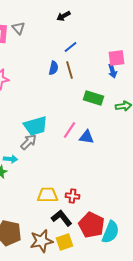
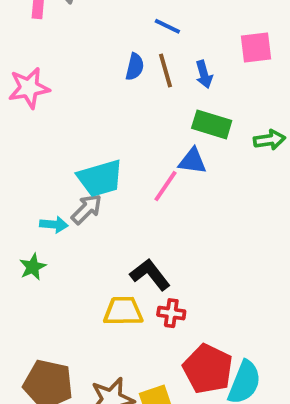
blue line: (71, 47) -> (167, 26), turned 64
blue arrow: (113, 71) -> (204, 74), moved
blue triangle: (87, 137) -> (192, 161), moved
cyan arrow: (11, 159) -> (54, 225), moved
black L-shape: (62, 218) -> (150, 275), moved

